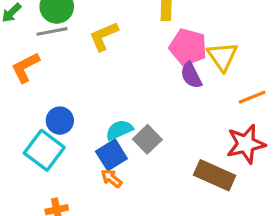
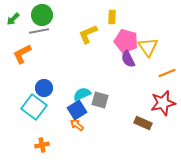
yellow L-shape: (104, 36) -> (88, 34), moved
gray square: (147, 139) -> (100, 100), turned -30
brown rectangle: (215, 175) -> (143, 123), size x0.7

